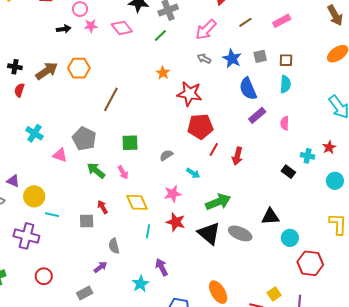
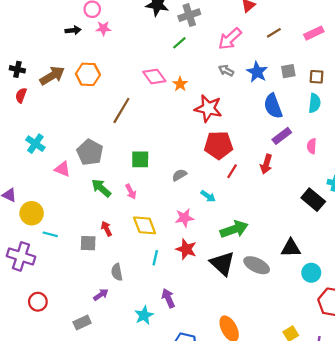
pink diamond: (122, 28) -> (154, 77), moved
red arrow: (237, 156) -> (266, 164), moved
black rectangle: (288, 172) -> (313, 200), size x1.5

